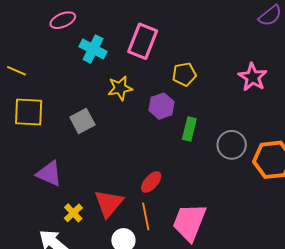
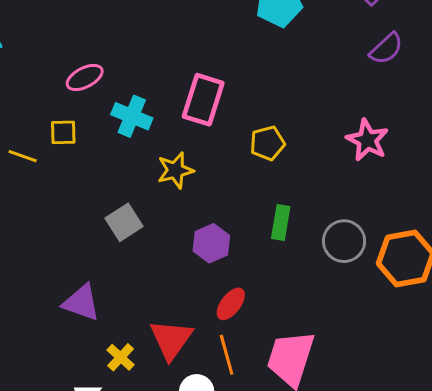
purple hexagon: (162, 106) -> (211, 243), moved
yellow square: (29, 112) -> (63, 132), moved, size x0.6

